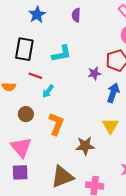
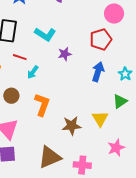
cyan L-shape: (62, 54) -> (45, 34), turned 45
purple star: (94, 73) -> (65, 54), moved
yellow triangle: (110, 126) -> (100, 119), moved

